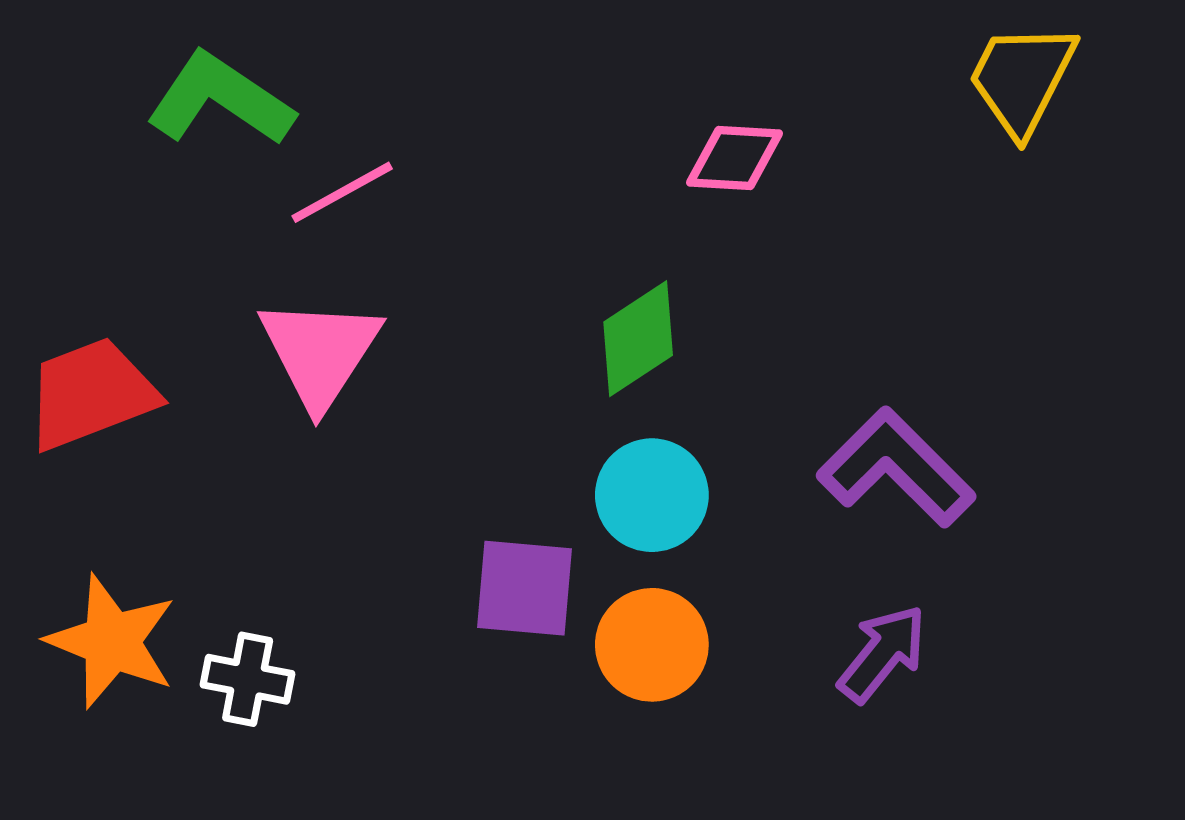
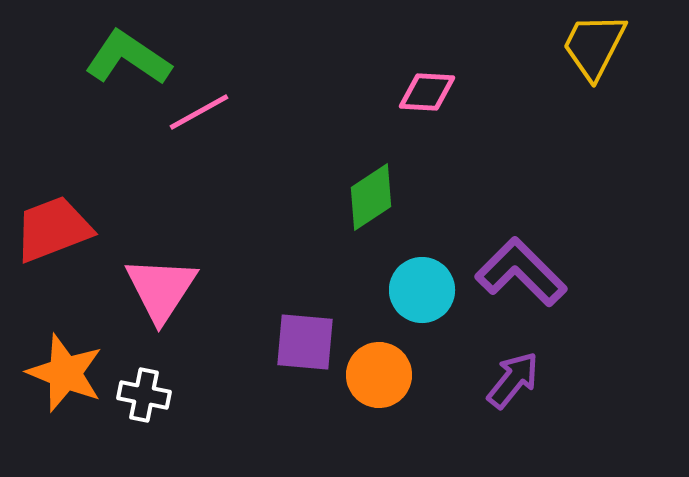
pink triangle: (320, 352) -> (161, 289), moved
cyan circle: (652, 495) -> (422, 290), moved

